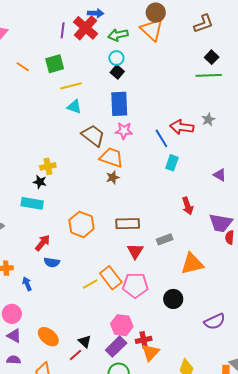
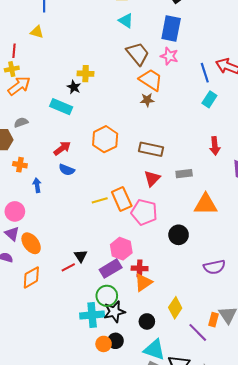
orange ellipse: (48, 337) -> (31, 243), moved

